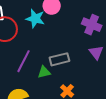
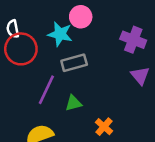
gray rectangle: (59, 59) -> (74, 63), moved

